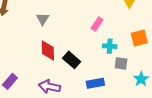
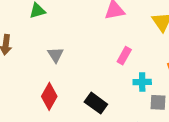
red diamond: (48, 51) -> (49, 96), moved, turned 35

